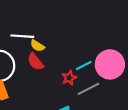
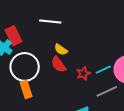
white line: (22, 36) -> (50, 21), moved
red star: (69, 78) -> (83, 73), moved

